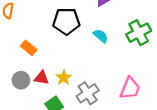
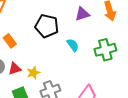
red triangle: (42, 78) -> (15, 69), turned -40

